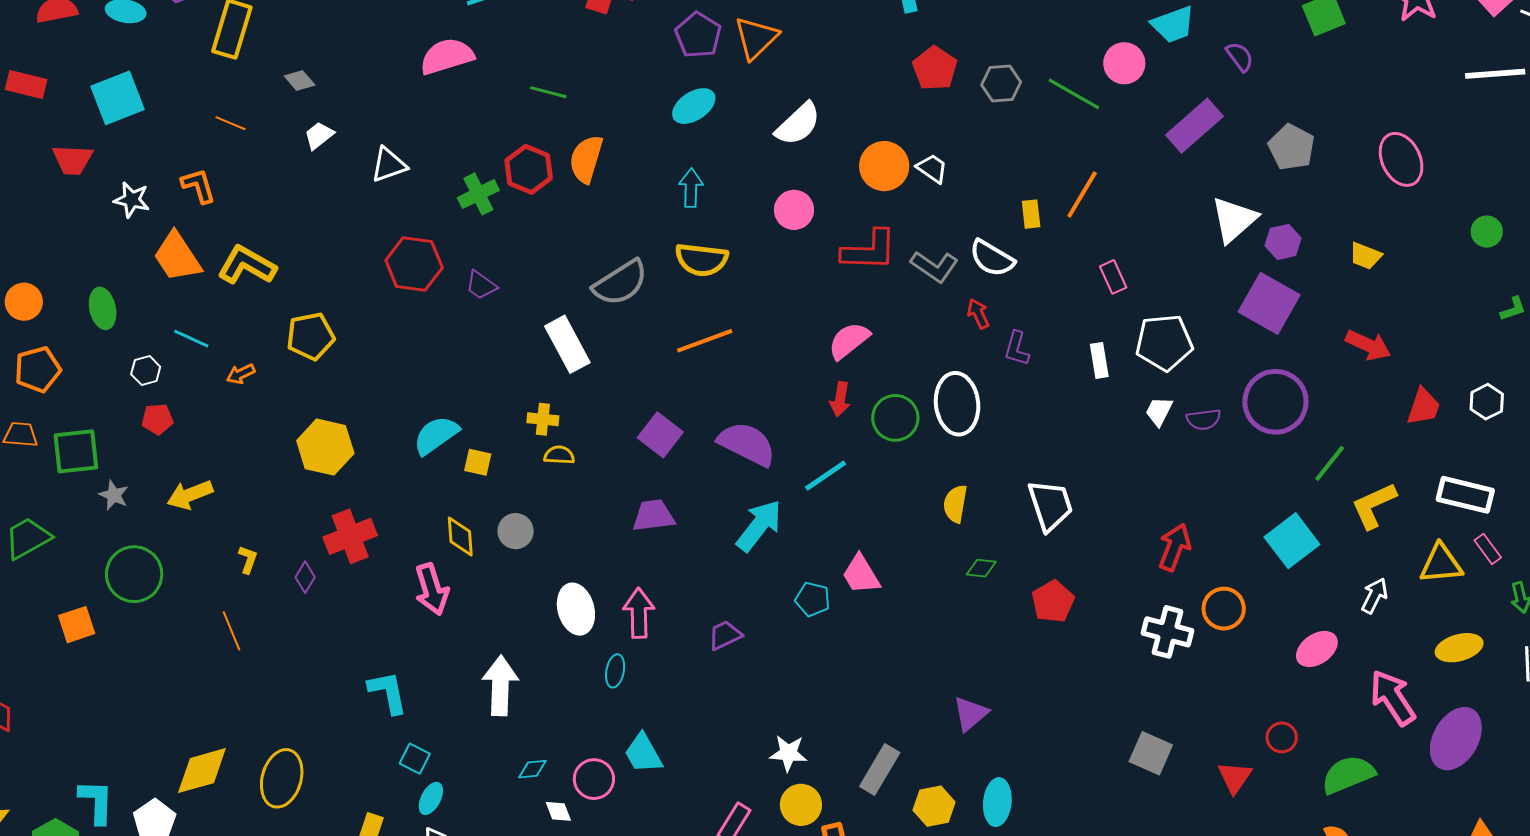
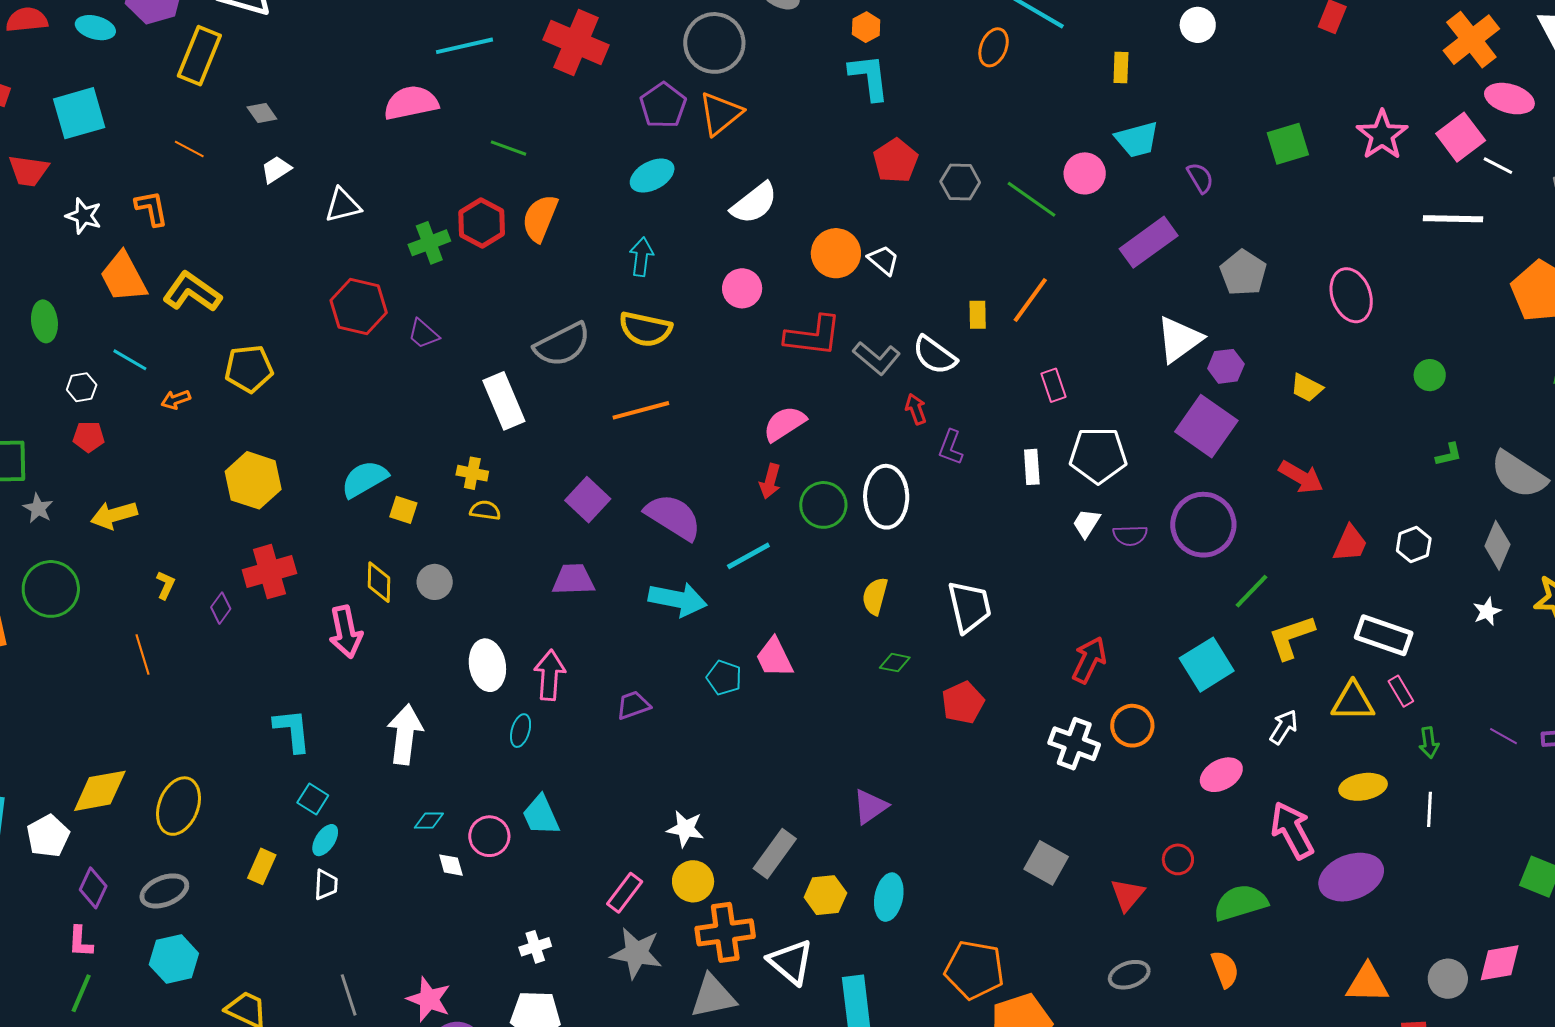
cyan arrow: (759, 526) -> (678, 599), turned 58
purple ellipse: (1456, 739) -> (1351, 877), turned 34

